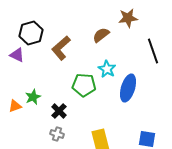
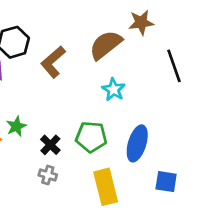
brown semicircle: (101, 35) -> (106, 45), size x1.5
green pentagon: (84, 85) -> (91, 137), moved
blue ellipse: (128, 88) -> (137, 143), moved

